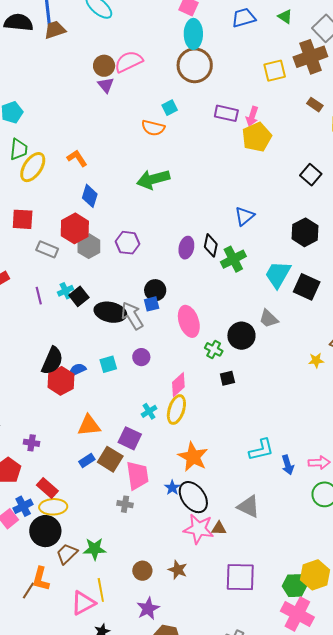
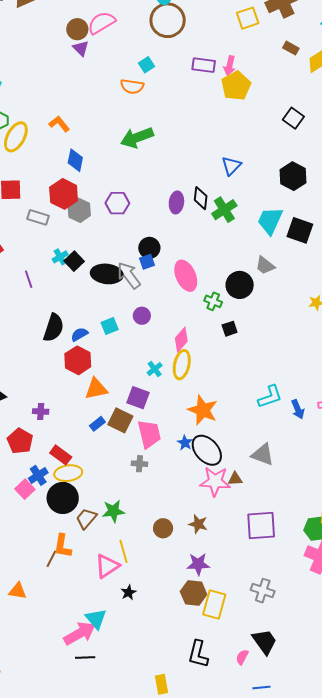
purple line: (39, 296) -> (29, 279), moved
red hexagon: (61, 381) -> (78, 360), moved
purple star: (148, 609) -> (198, 564), moved, turned 30

